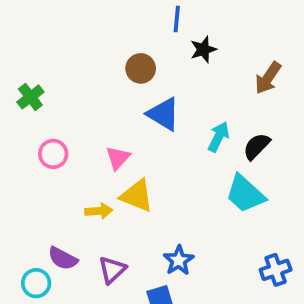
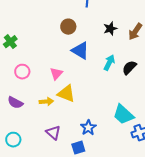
black star: (203, 49) -> (110, 29), moved
cyan trapezoid: (245, 194) -> (123, 115), moved
purple semicircle: (63, 258) -> (15, 103), moved
purple triangle: (112, 270) -> (53, 133), turned -35

